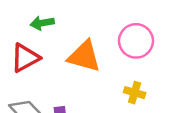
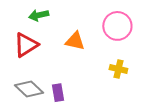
orange triangle: (84, 56) -> (75, 41), size x0.7

